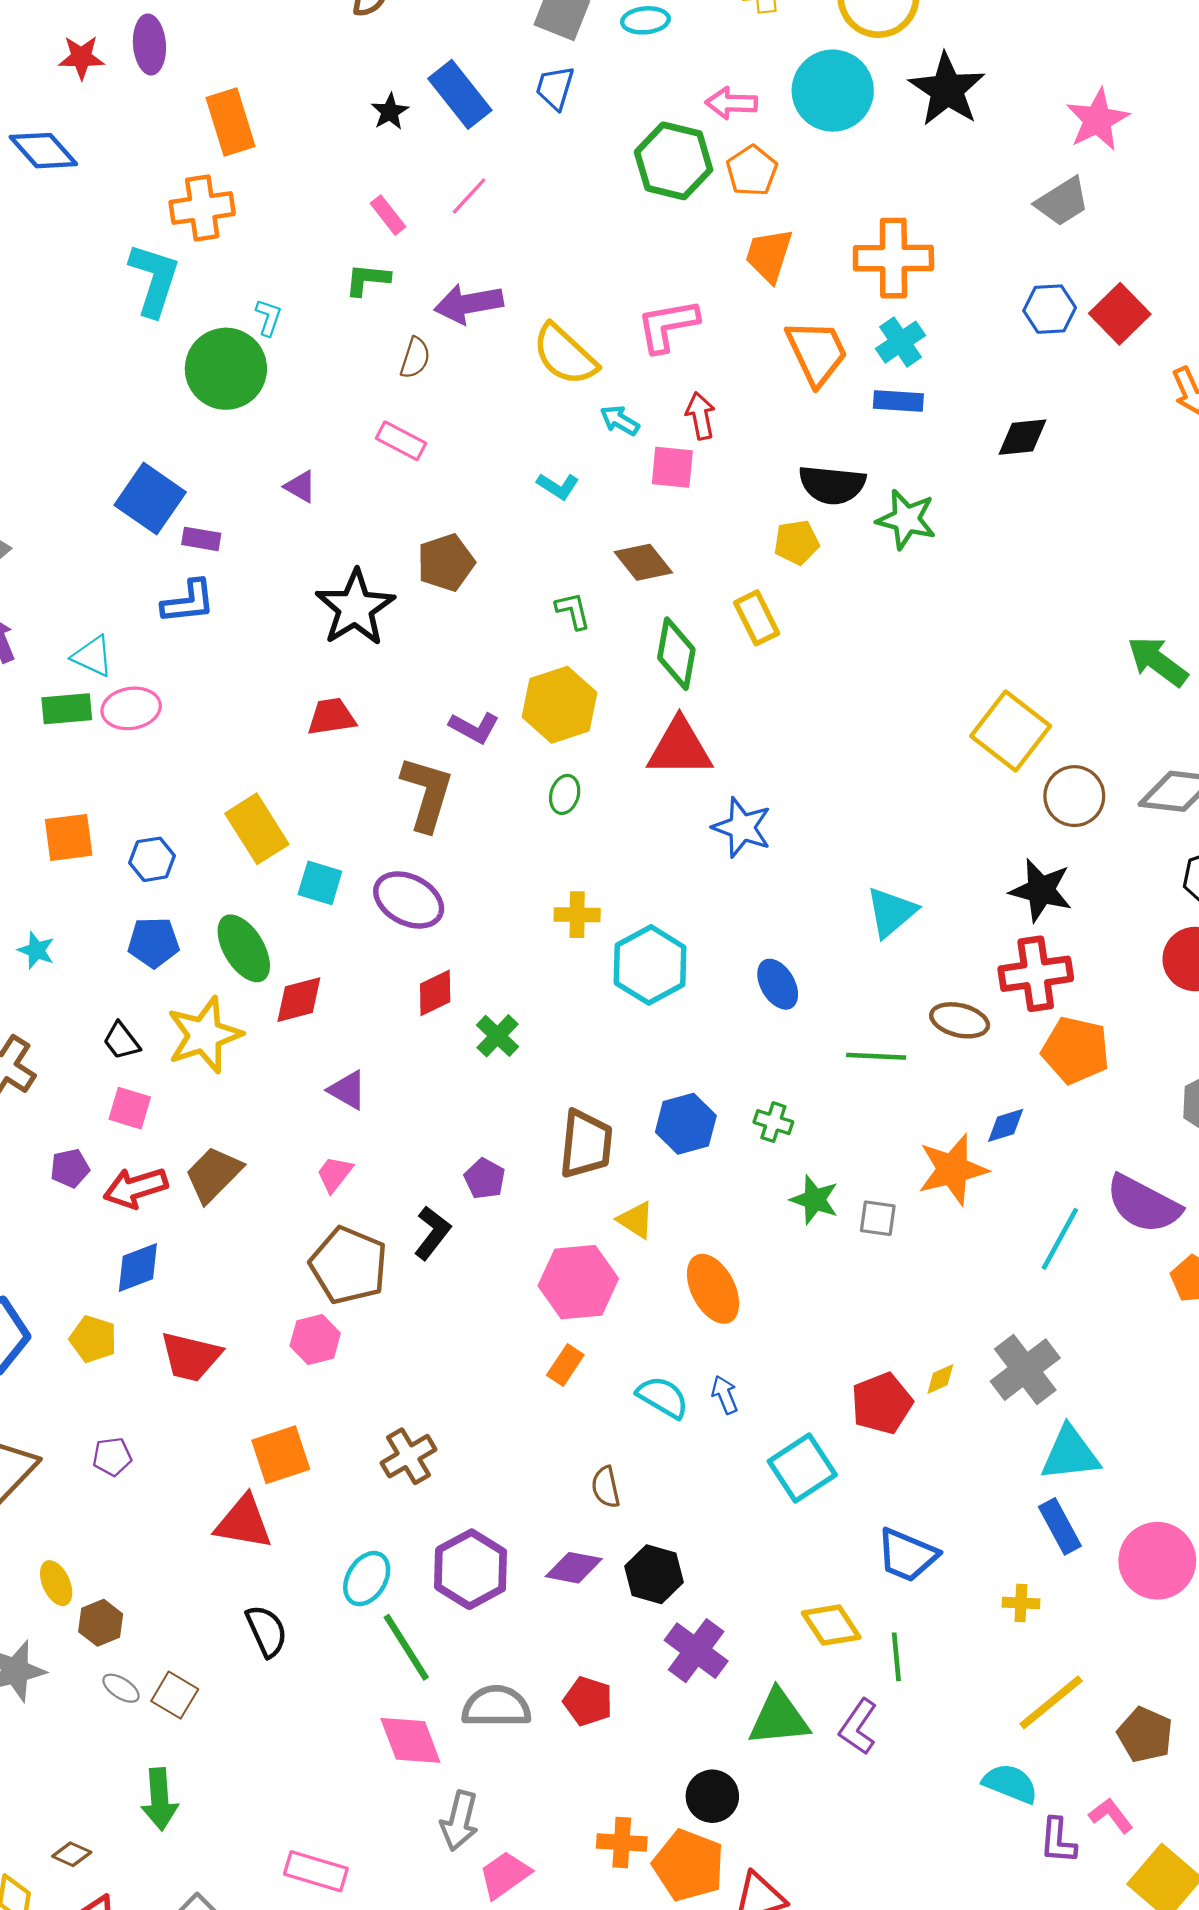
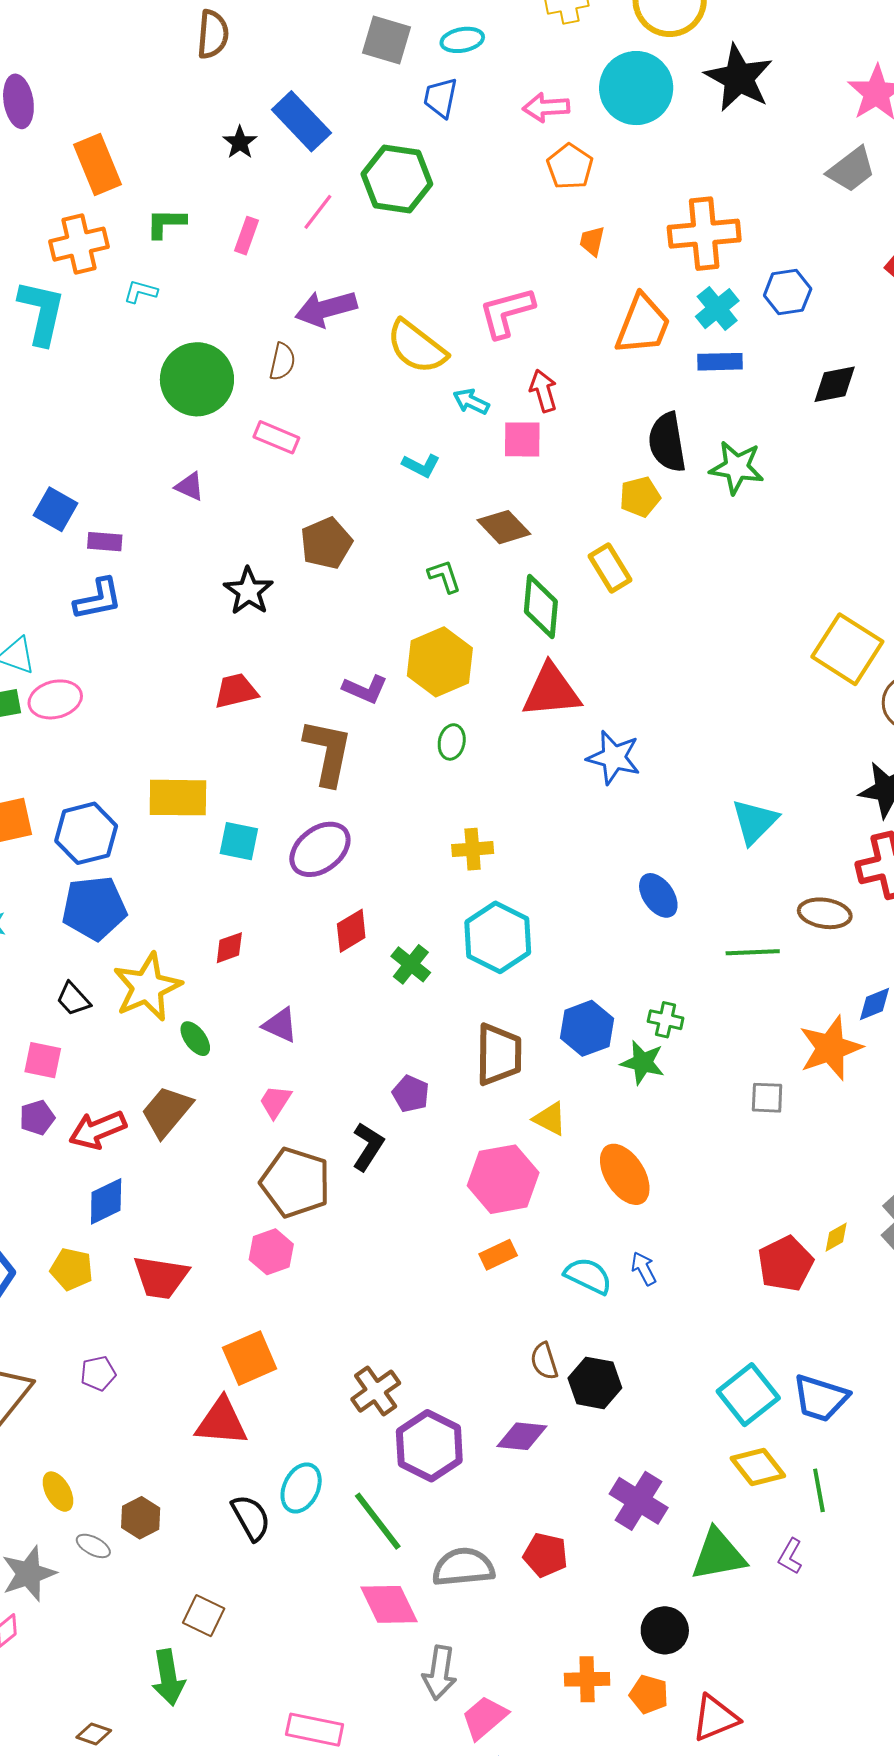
blue trapezoid: (555, 88) -> (440, 98), moved
green hexagon: (674, 161) -> (397, 179), moved
pink rectangle: (388, 215) -> (247, 236), turned 63
orange trapezoid: (769, 255) -> (592, 241), size x0.6
green L-shape: (367, 280) -> (166, 223), moved
blue hexagon: (1050, 309) -> (788, 292), moved
cyan L-shape: (268, 317) -> (141, 292), moved, turned -88
orange trapezoid: (817, 352) -> (643, 325), turned 52
green circle: (226, 369) -> (197, 379), moved
black semicircle: (832, 485) -> (667, 442), turned 80
blue square: (150, 499) -> (55, 509), size x0.7
black star: (355, 608) -> (248, 591), size x0.7
yellow rectangle: (257, 829) -> (178, 798), turned -52
blue hexagon: (152, 859) -> (86, 833), size x1.5
purple ellipse: (409, 900) -> (320, 849), turned -60
blue pentagon: (154, 942) -> (94, 908), size x1.4
green ellipse: (244, 948) -> (195, 1039), moved, size x0.6
cyan hexagon: (650, 965) -> (498, 937), moved
red diamond: (299, 1000) -> (229, 948), size x0.7
pink square: (130, 1108) -> (43, 1060), moved
green star: (814, 1200) -> (643, 1063), moved
orange rectangle: (565, 1365) -> (498, 1255), turned 36
brown cross: (409, 1456) -> (376, 1391), moved
cyan square: (802, 1468) -> (748, 1395), moved
black hexagon: (654, 1574) -> (595, 1383), moved
cyan ellipse: (367, 1579) -> (301, 1488), moved
brown hexagon: (101, 1623) -> (141, 1518), moved
gray ellipse: (121, 1688) -> (93, 1546), moved
brown square: (175, 1695) -> (204, 1616), moved
purple L-shape: (858, 1727) -> (790, 1556), size x0.7
orange pentagon: (689, 1865) -> (649, 1694), size x0.6

